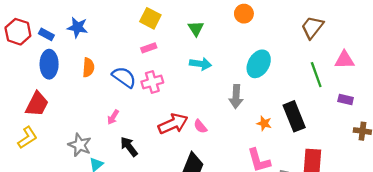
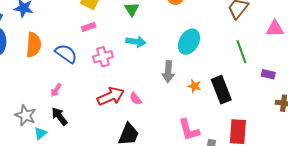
pink triangle: (344, 60) -> (275, 29), moved
orange semicircle: (88, 67) -> (34, 45), size x1.4
pink cross: (152, 82) -> (103, 57), moved
orange star: (264, 123) -> (194, 86), moved
black arrow: (129, 147) -> (59, 116), moved

